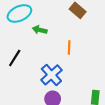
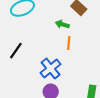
green arrow: (40, 30) -> (62, 24), moved

